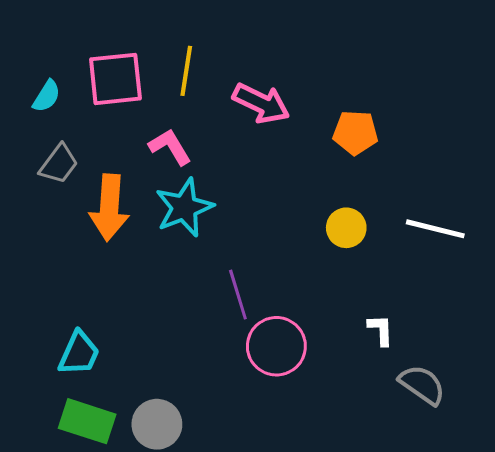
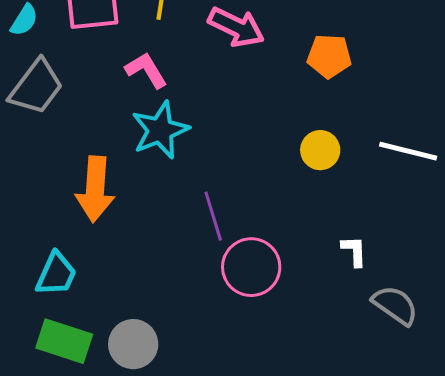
gray trapezoid: (59, 164) -> (36, 87), size x1.4
orange arrow: (109, 208) -> (95, 189), moved

